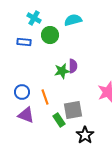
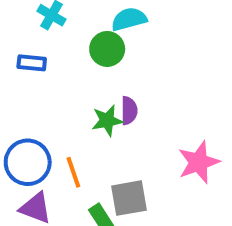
green circle: (50, 35) -> (107, 49), moved
blue circle: (22, 92) -> (28, 162), size x1.5

